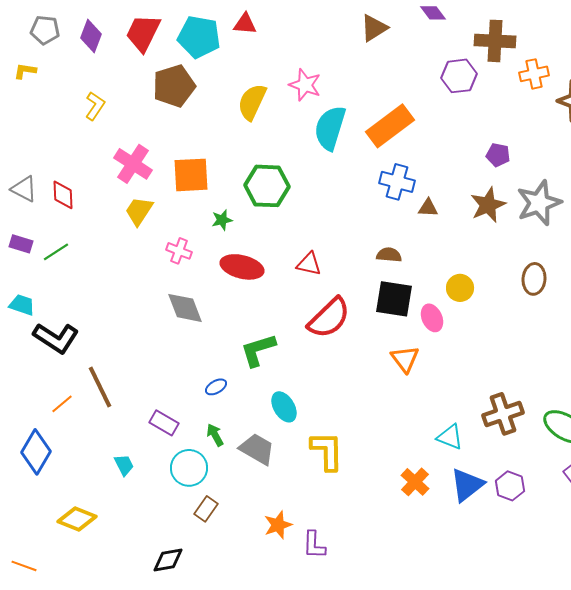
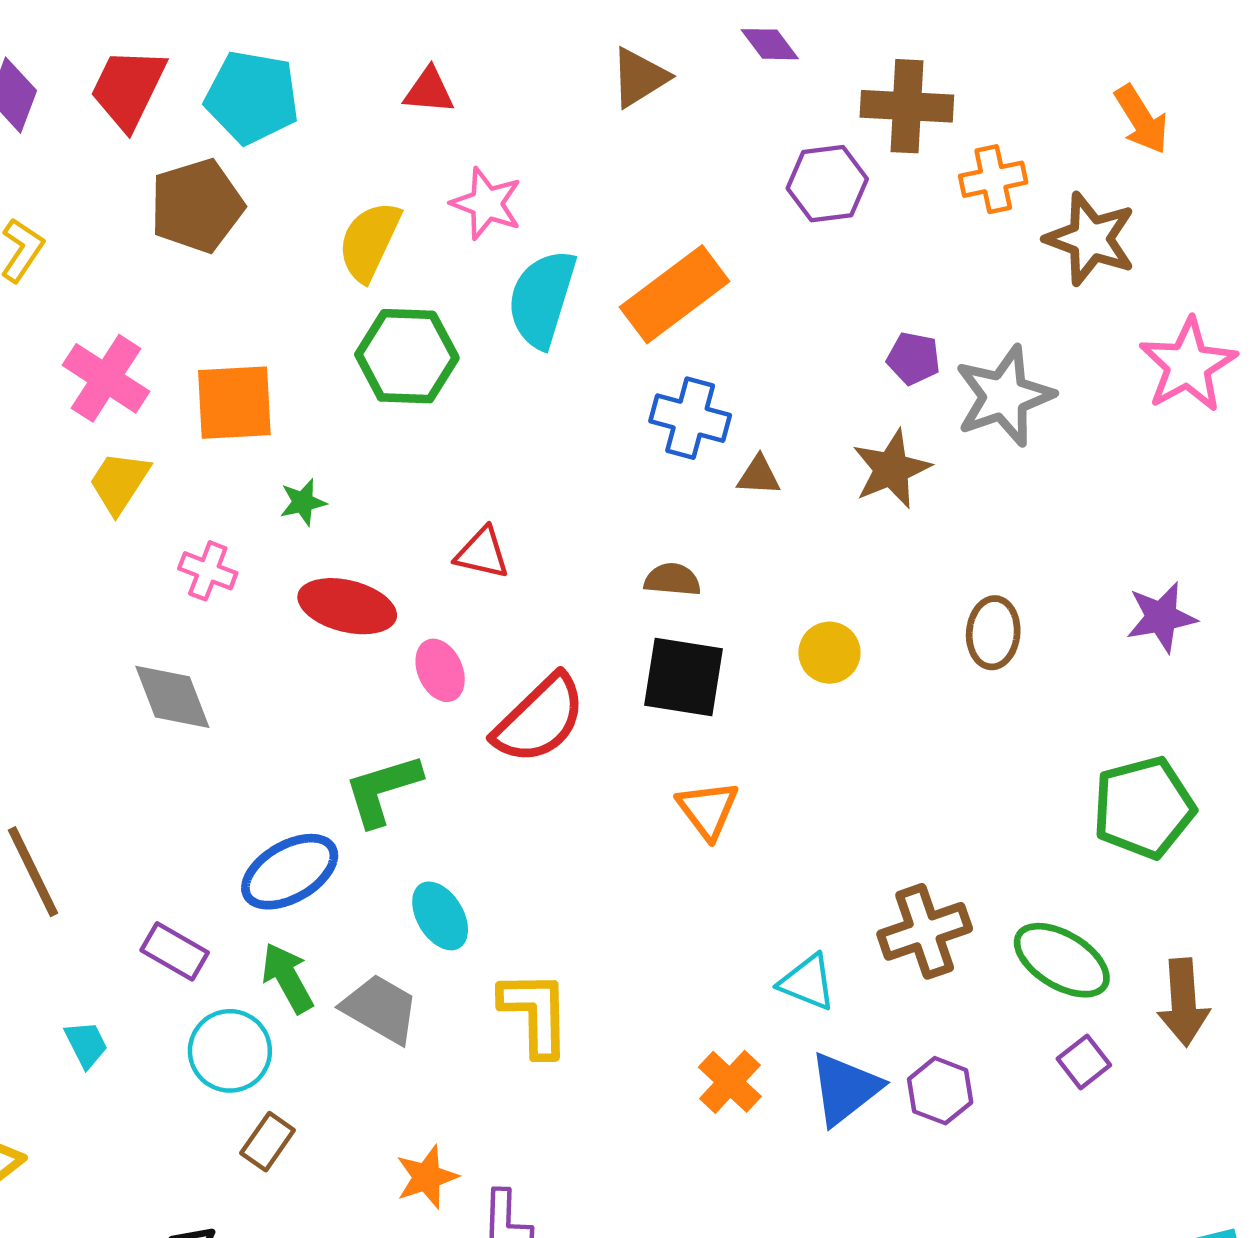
red triangle: (245, 24) -> (429, 91), moved
green hexagon: (267, 186) -> (407, 356), moved
gray star: (539, 203) -> (1004, 396), moved
red triangle: (309, 264) -> (482, 553), moved
gray diamond: (185, 308) -> (172, 697), moved
pink ellipse: (432, 318) -> (440, 670), moved
blue ellipse: (216, 387) -> (290, 872), size x2.0
green arrow: (215, 435) -> (287, 978), size x1.4

